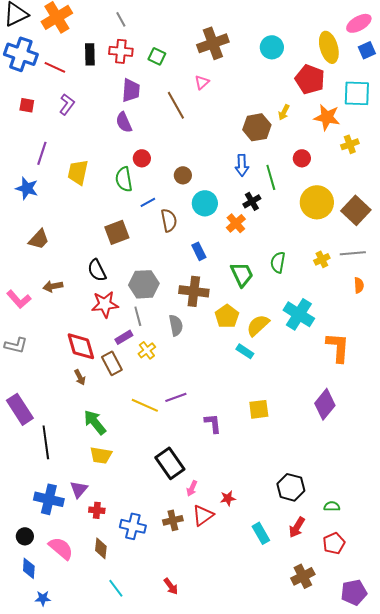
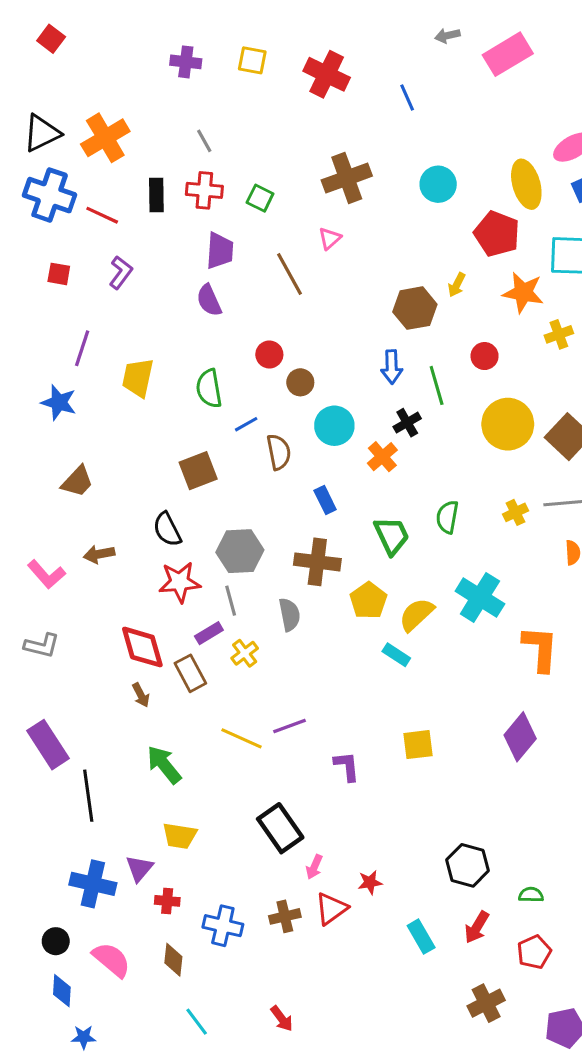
red circle: (142, 158) -> (269, 354), moved
yellow trapezoid: (101, 455) -> (180, 836), moved

